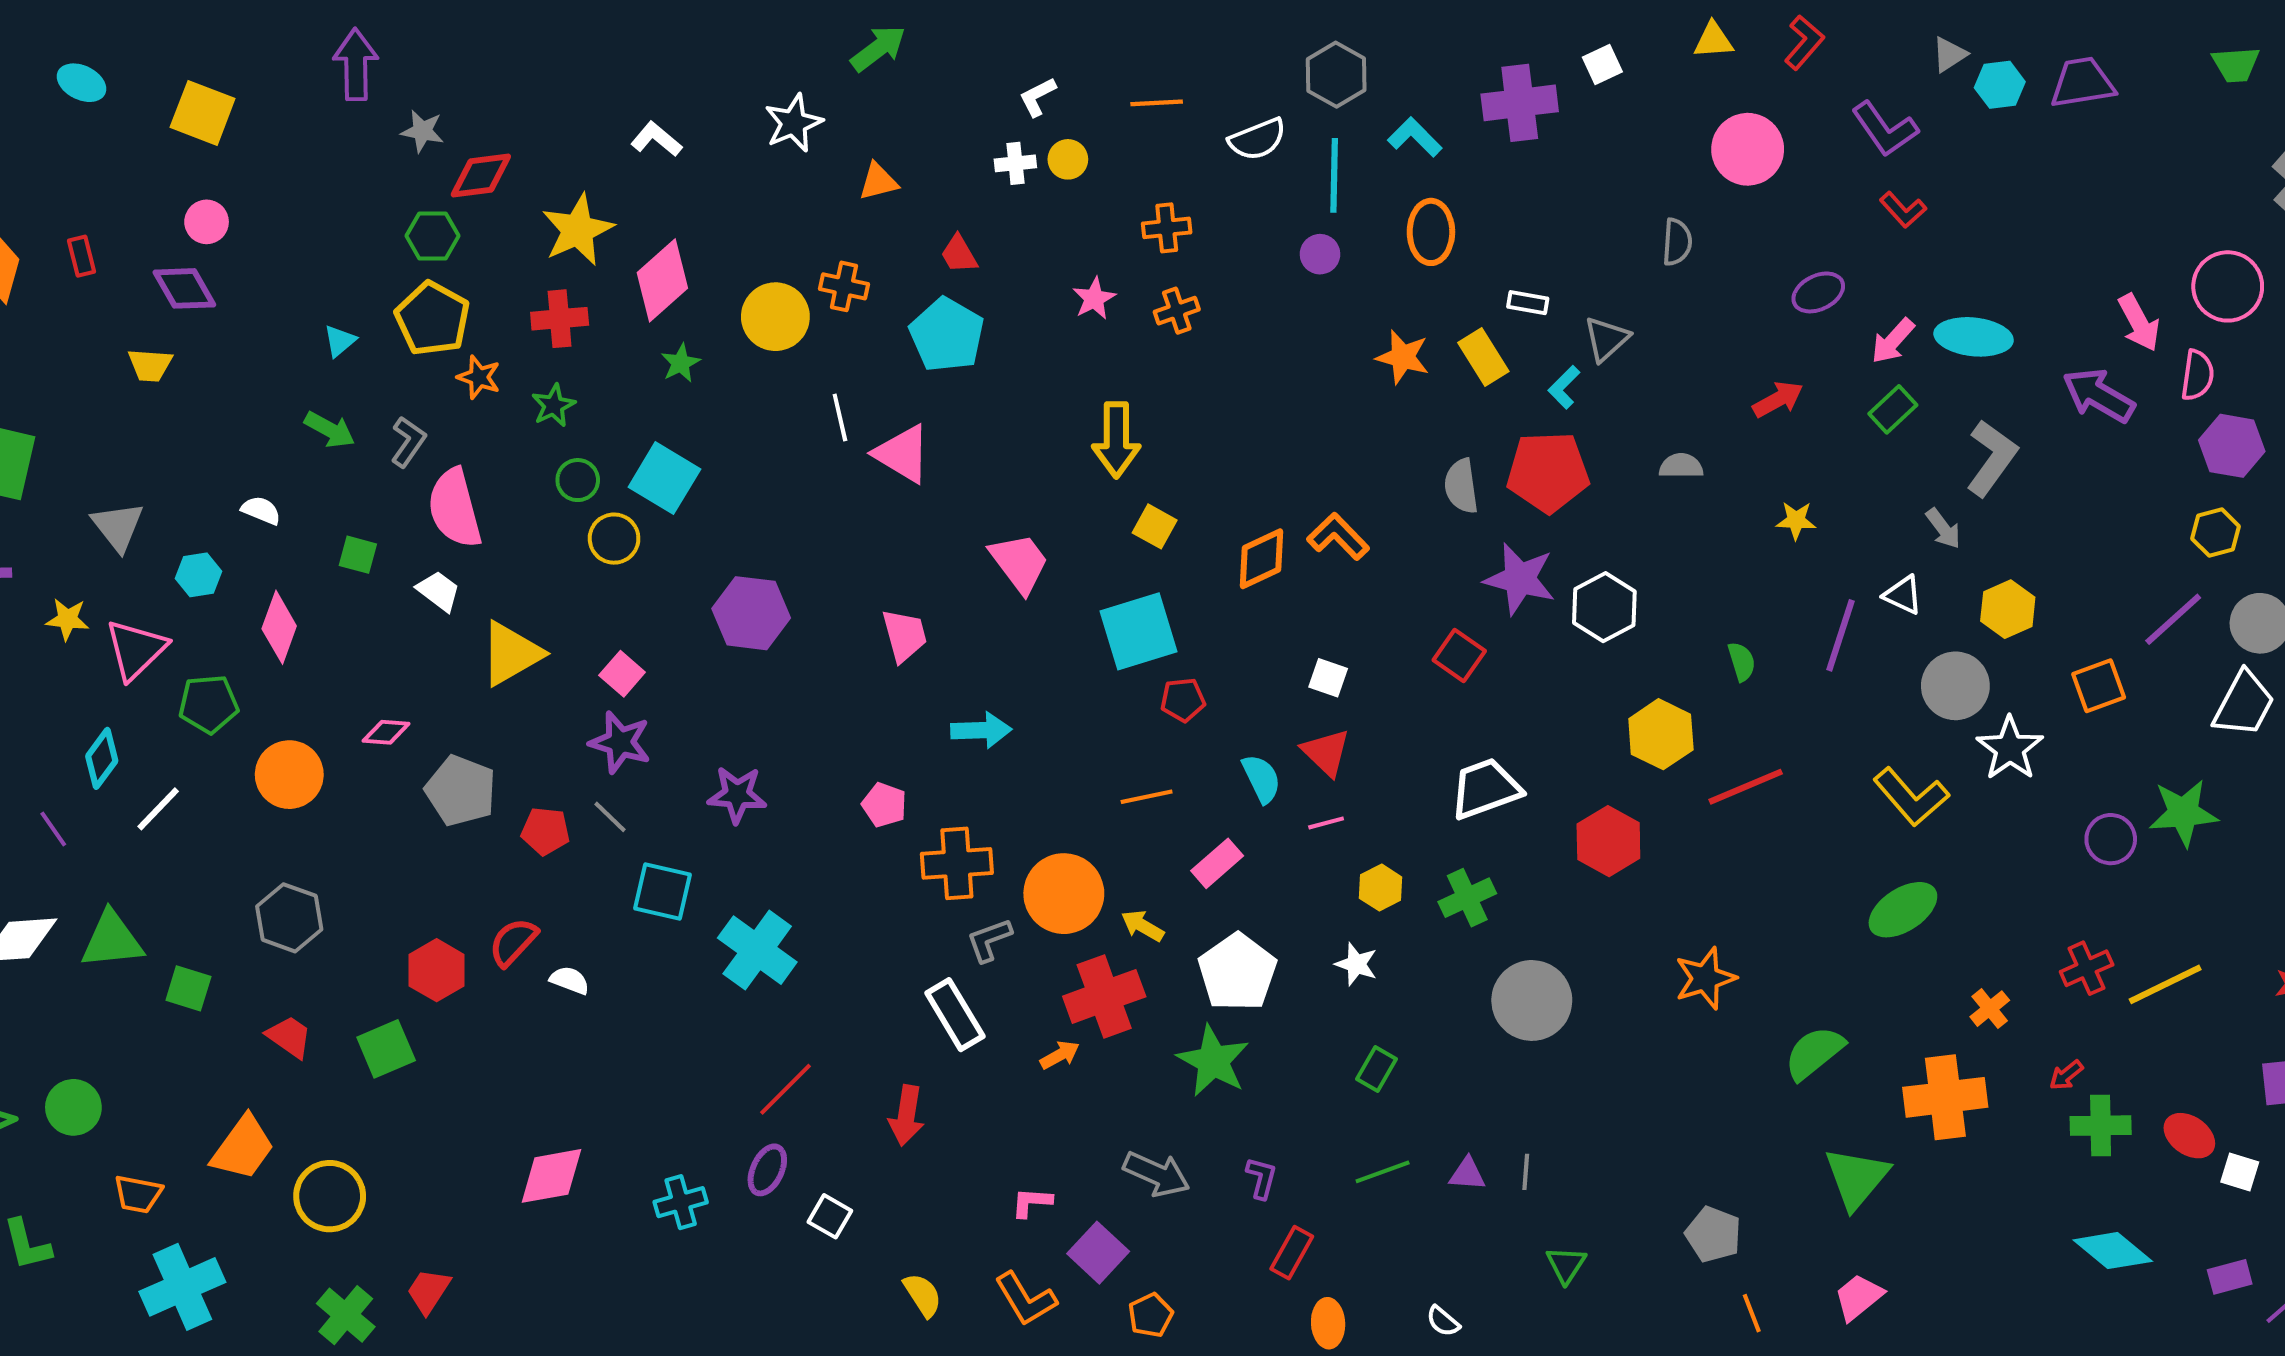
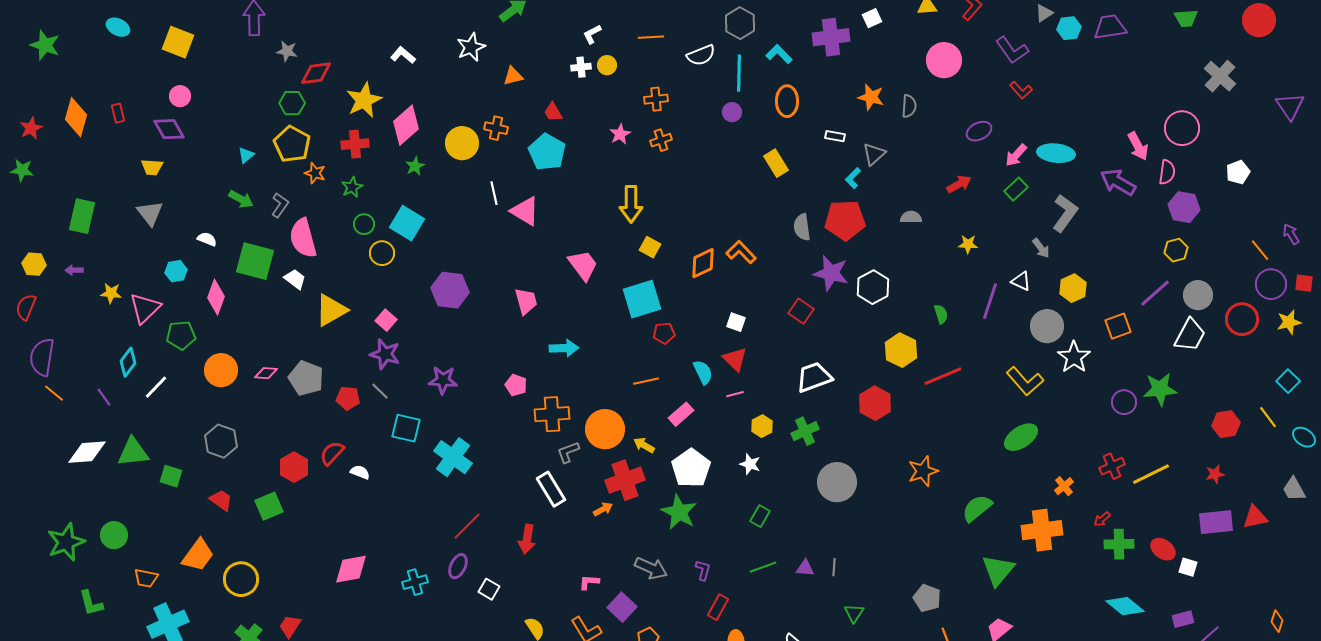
orange star: (1403, 357) -> (871, 97), moved
yellow rectangle: (1483, 357) -> (776, 163), moved
gray triangle: (118, 526) -> (150, 213), moved
green square: (358, 555) -> (255, 261), size x2.0
pink diamond: (386, 732) -> (266, 373), moved

